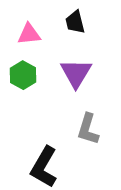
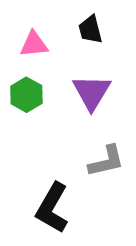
gray L-shape: (88, 129) -> (106, 161), turned -120

